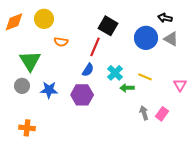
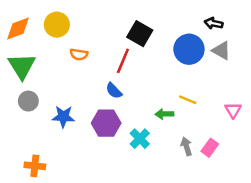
green triangle: (30, 61) -> (22, 66), moved
blue semicircle: (88, 70) -> (114, 91), turned 104
cyan cross: (115, 73) -> (140, 139), moved
gray circle: (22, 86) -> (28, 101), moved

